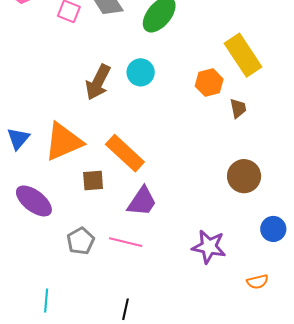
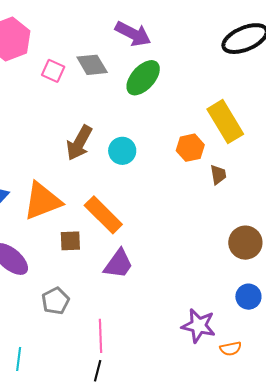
cyan circle: (141, 72) -> (122, 151), moved
brown circle: (244, 176) -> (245, 243), moved
pink line: (126, 242) -> (101, 336), moved, turned 72
purple star: (209, 247) -> (199, 326), moved

